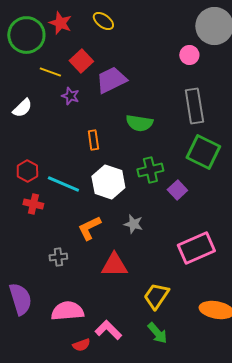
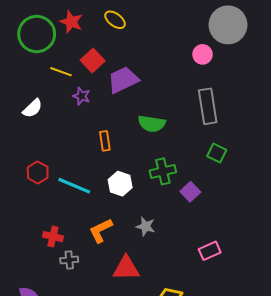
green square: (203, 152) -> (217, 153), size x0.6
white hexagon: (108, 182) -> (120, 184), size x0.7
red cross: (33, 204) -> (53, 237), moved
pink rectangle: (196, 248) -> (210, 251), size x0.6

